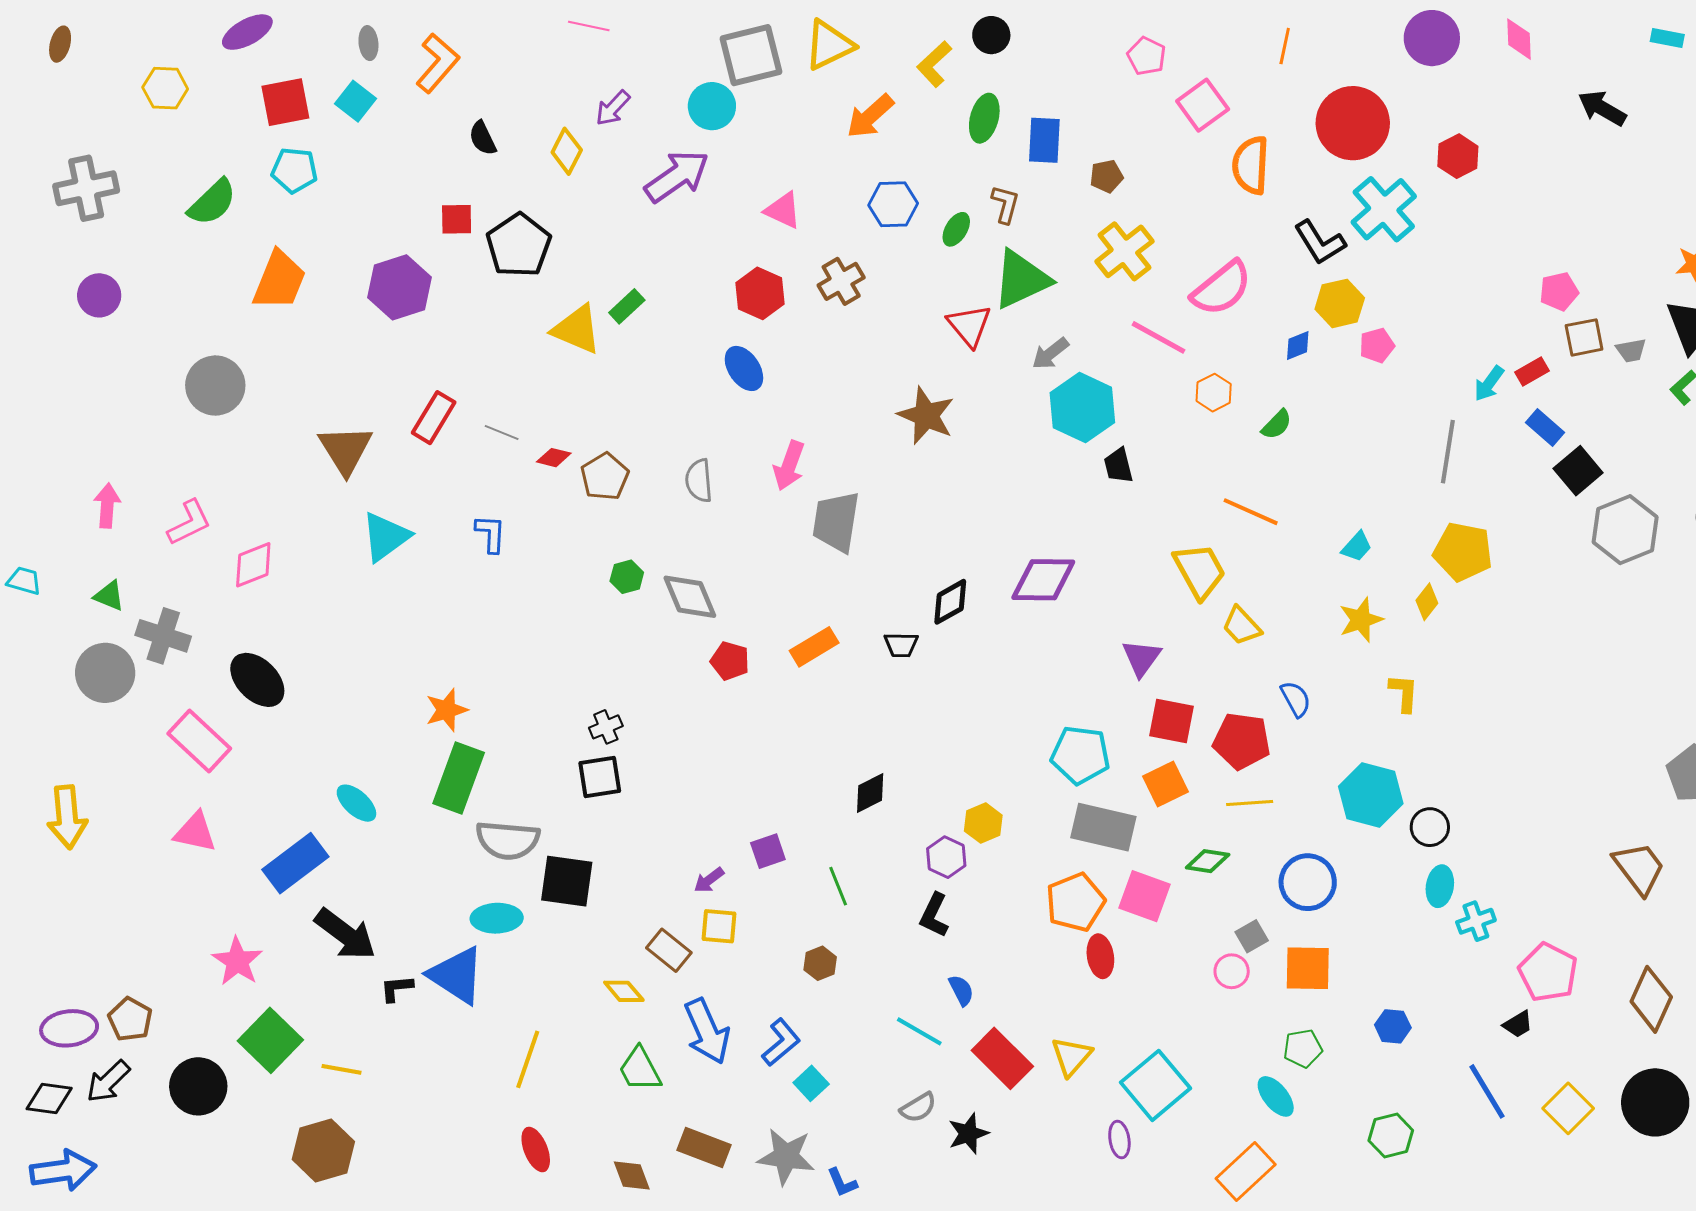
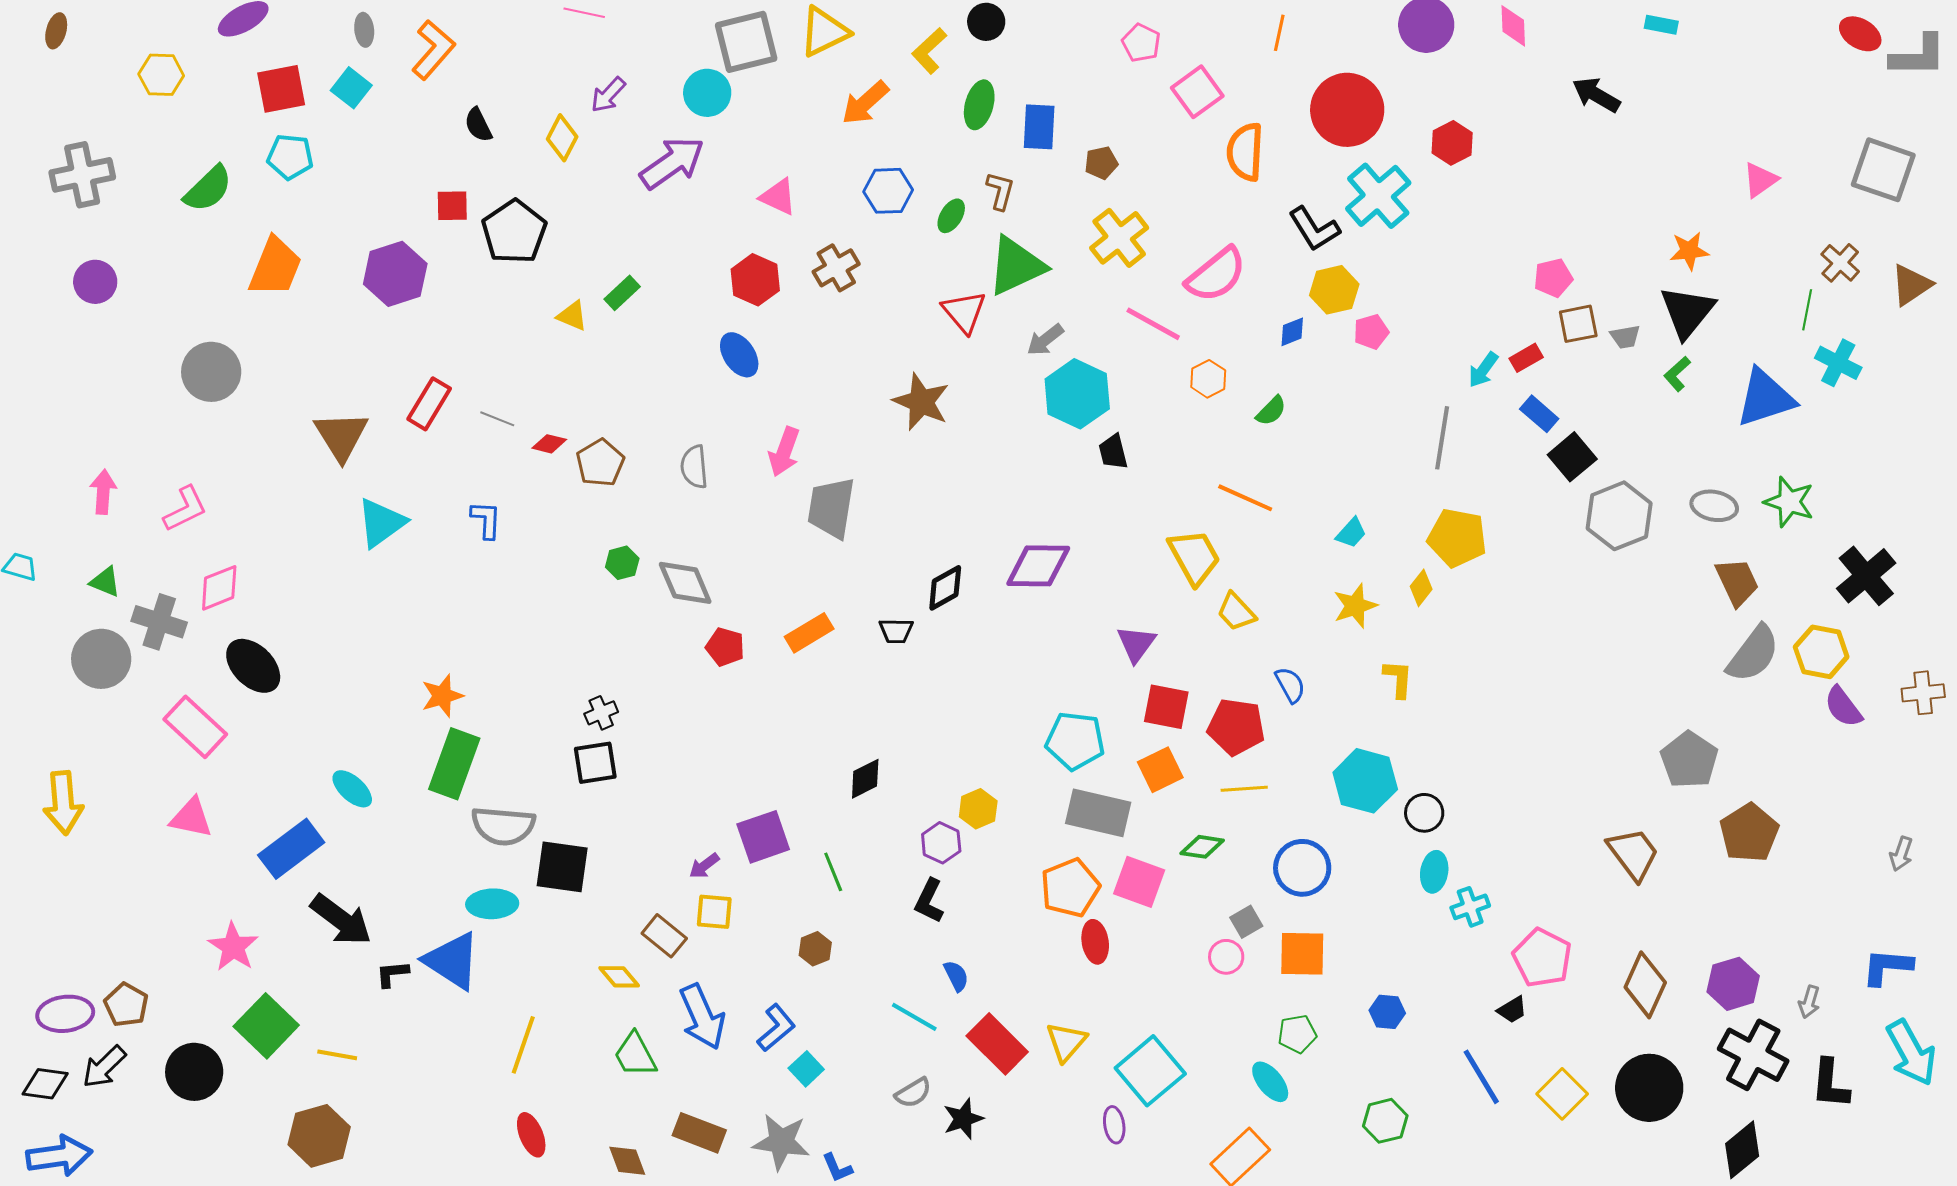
yellow triangle: (577, 329) -> (572, 316), size x0.6
pink diamond: (253, 565) -> (219, 588), moved
purple square: (768, 851) -> (763, 837), size x1.5

